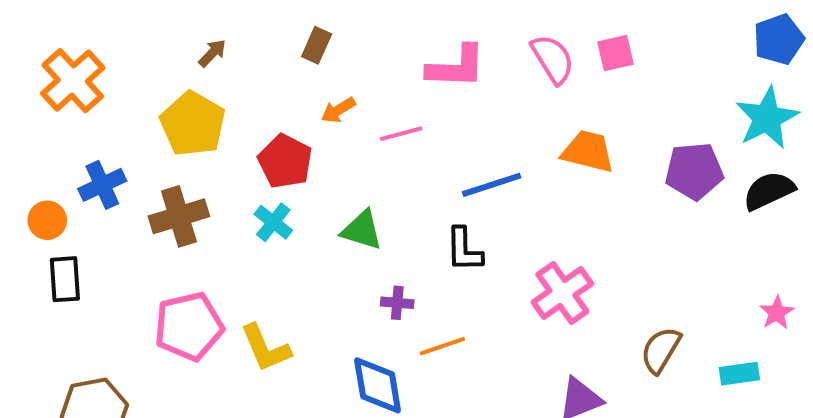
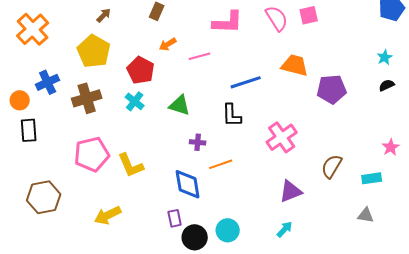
cyan star: (767, 118) -> (385, 57), moved, size x0.5
purple pentagon: (694, 171) -> (332, 89), moved
black semicircle: (769, 191) -> (387, 85), size x0.6

